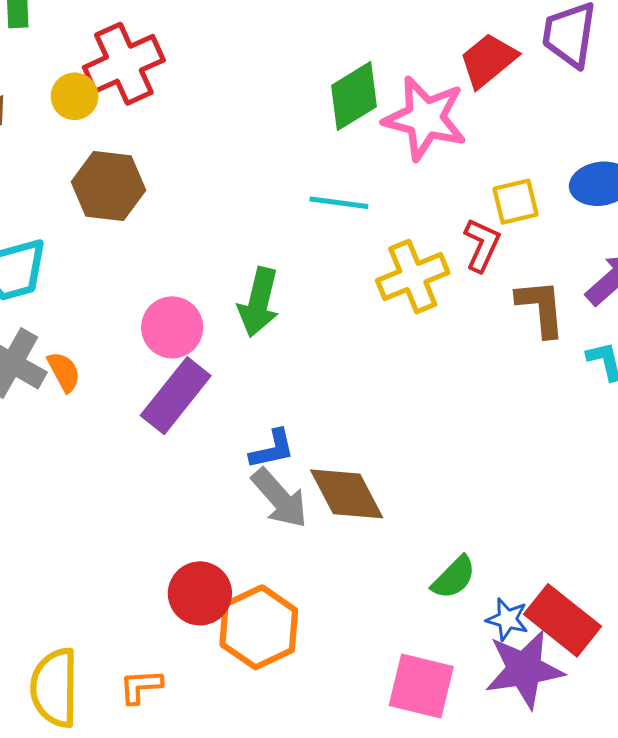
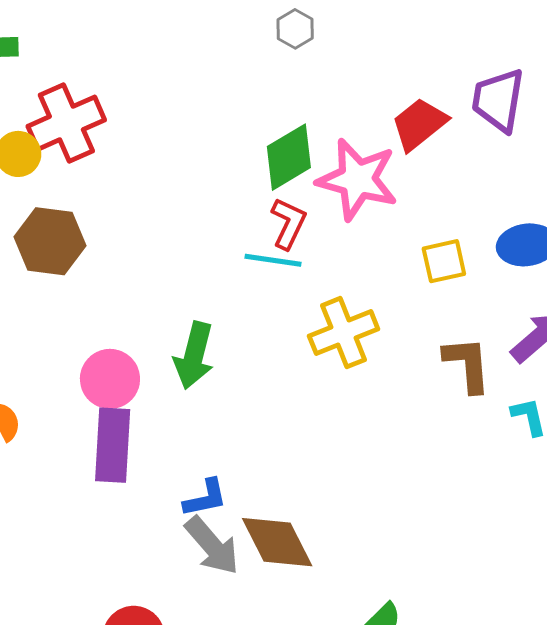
red L-shape: (482, 245) -> (288, 223), moved
purple rectangle: (176, 396) -> (113, 445), turned -36

